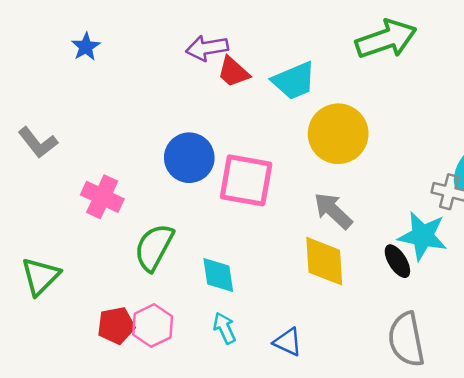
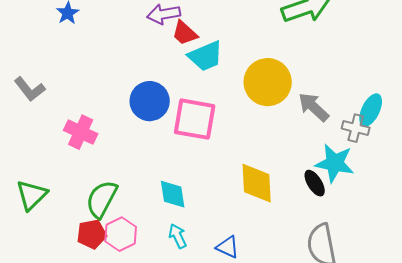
cyan trapezoid: (294, 81) -> (206, 56), moved
gray arrow: (333, 211) -> (314, 107), moved
green semicircle: (154, 247) -> (102, 199), moved

